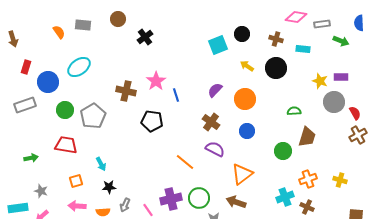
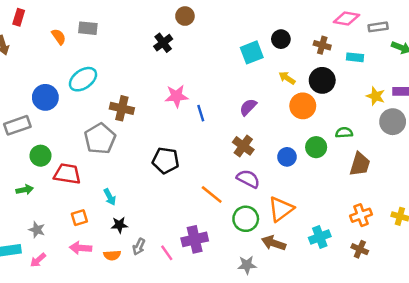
brown circle: (118, 19) -> (185, 16), moved
red rectangle: (26, 67) -> (19, 17), moved
pink star: (156, 81) -> (176, 96), turned 30
brown cross: (126, 91) -> (122, 108), moved
orange circle: (245, 99) -> (303, 106), moved
green circle: (65, 110) -> (40, 156), moved
black pentagon: (152, 121) -> (166, 161), moved
green circle: (283, 151) -> (316, 147), moved
cyan cross: (285, 197) -> (320, 237), moved
green circle: (199, 198) -> (246, 219), moved

